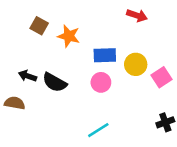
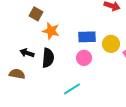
orange star: (69, 36) -> (51, 31), moved
black semicircle: (55, 82) -> (48, 58), turned -114
cyan line: (98, 130) -> (72, 89), moved

